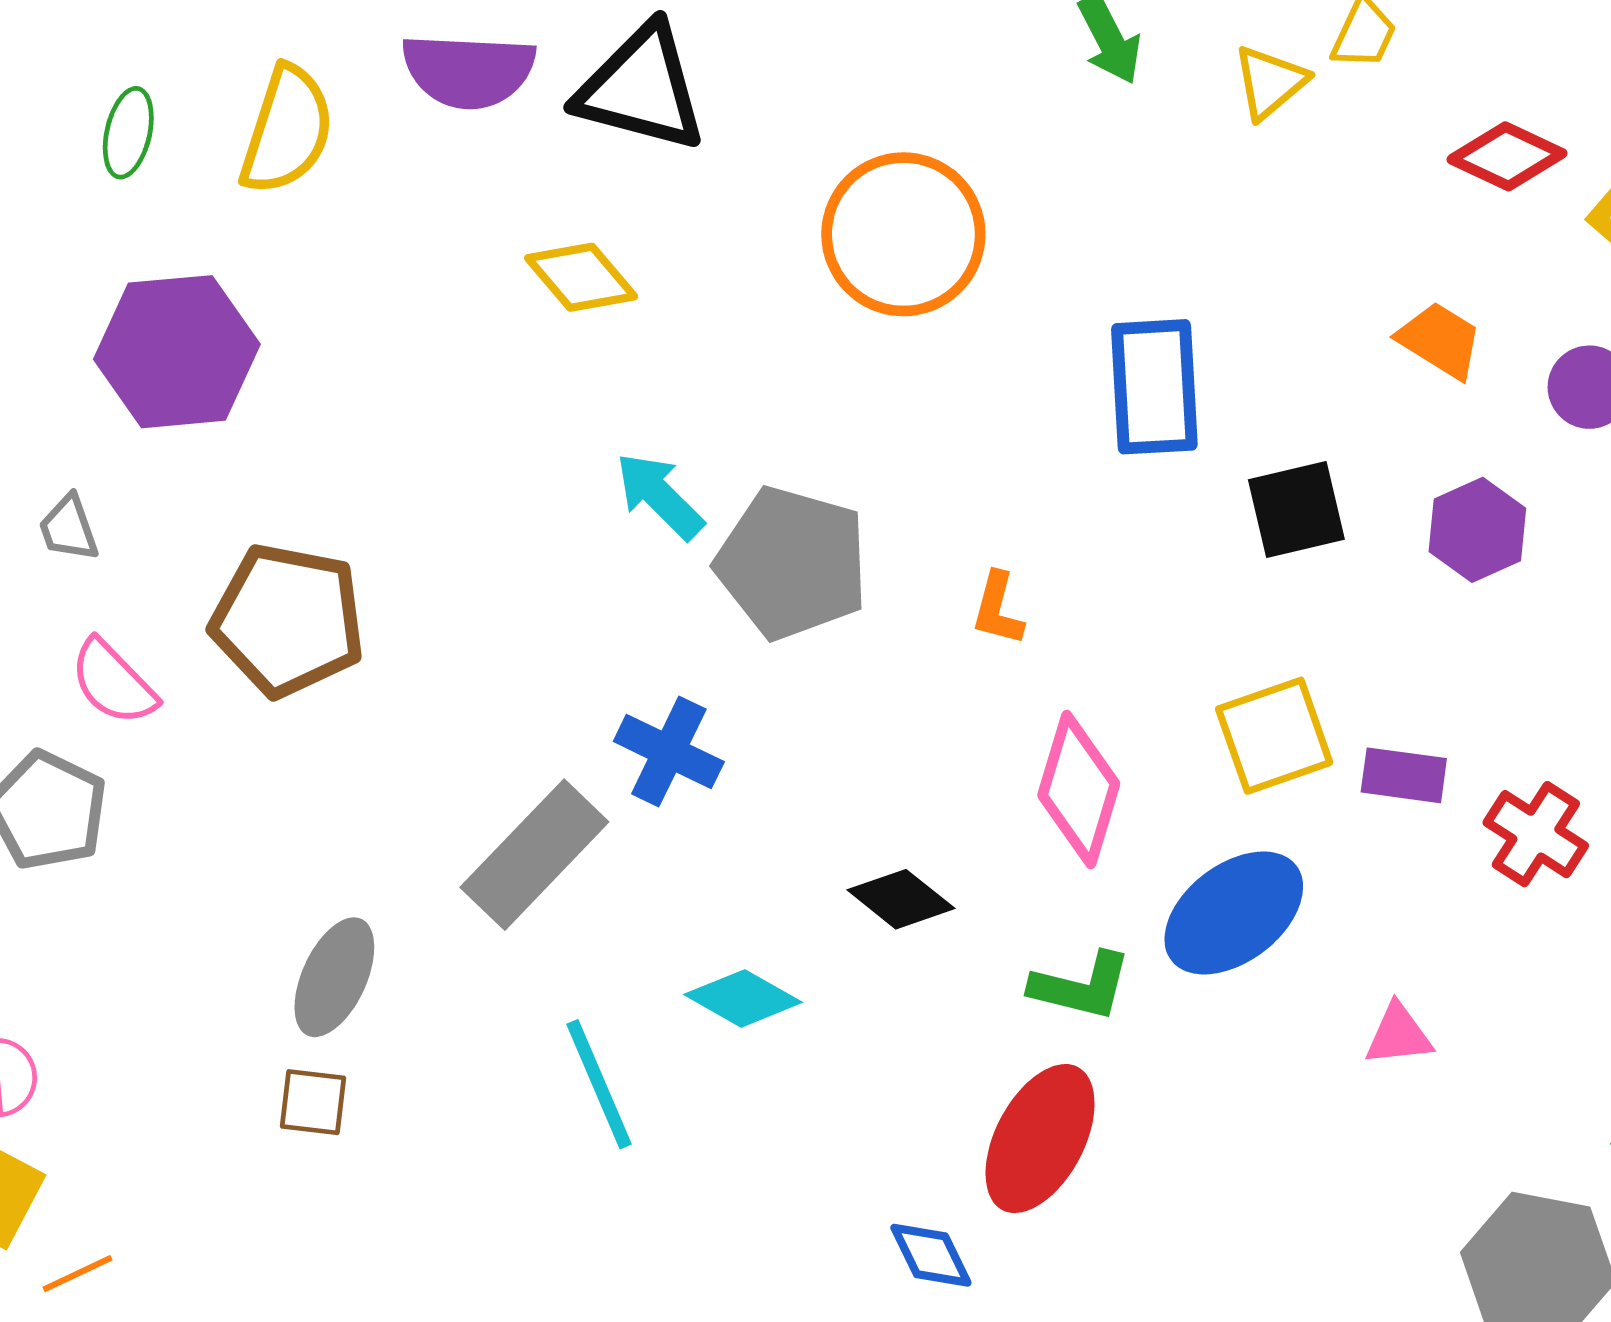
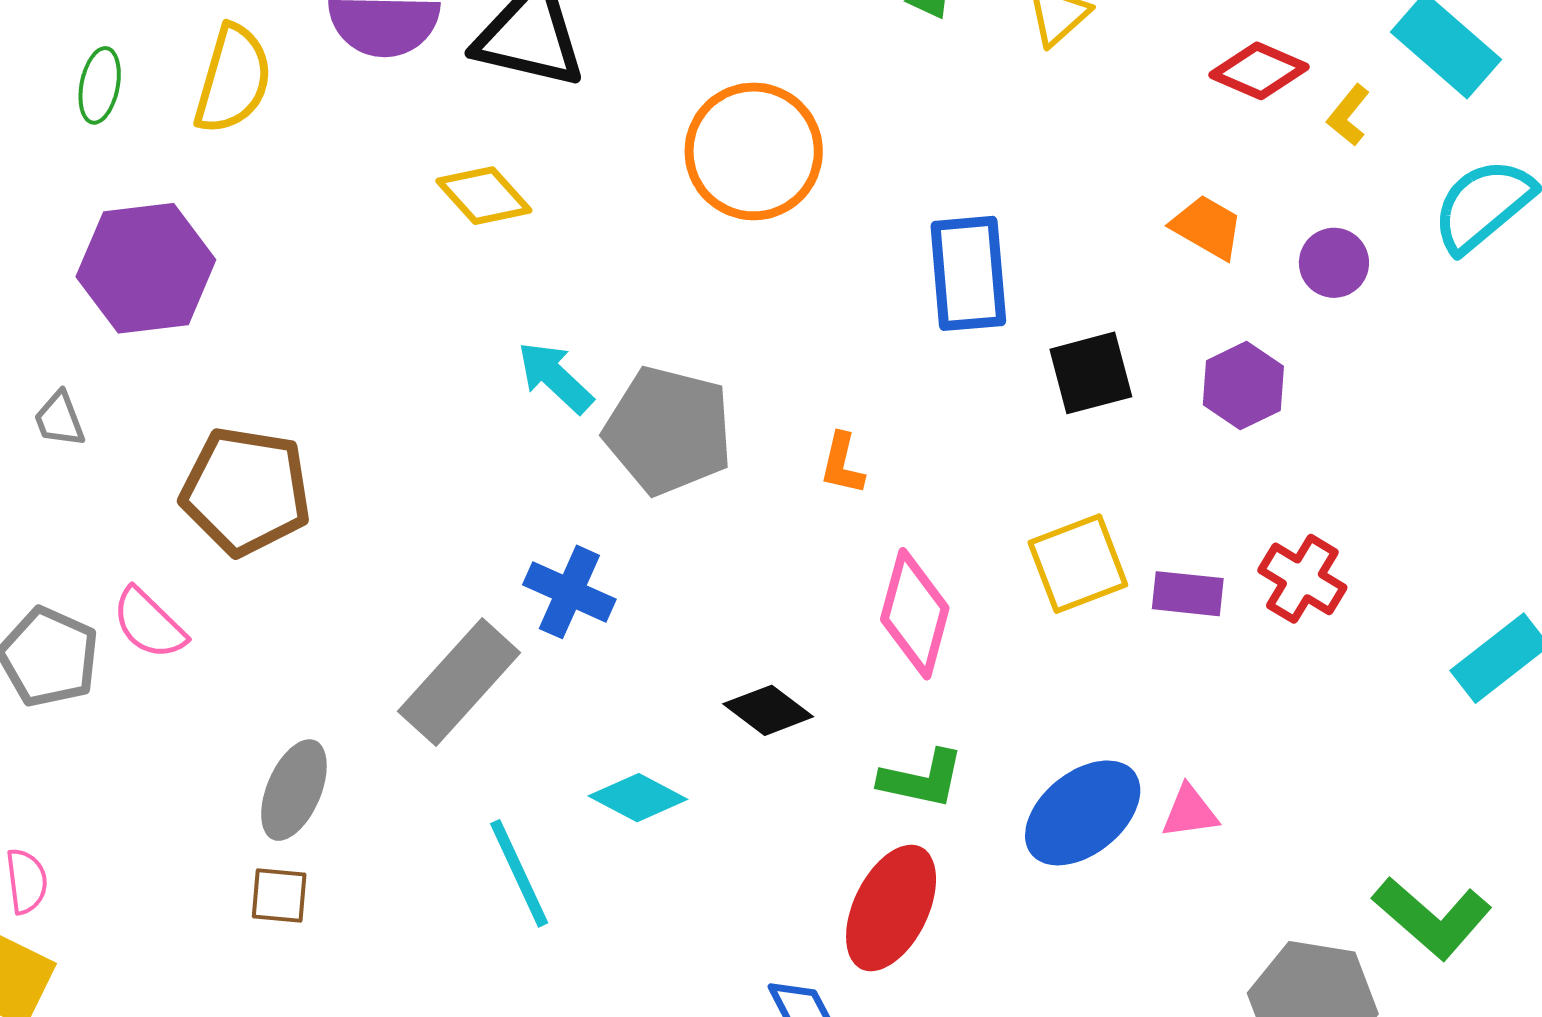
pink semicircle: (113, 682) -> (149, 624), moved
red cross: (1536, 834) -> (1302, 579), moved
blue ellipse: (1234, 913) -> (1083, 813), moved

